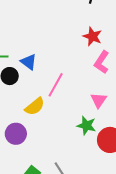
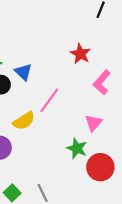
red star: (92, 36) -> (80, 54), moved

